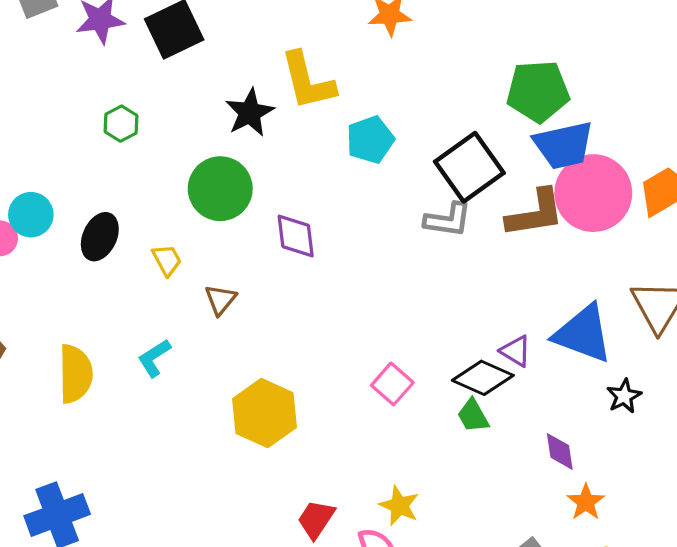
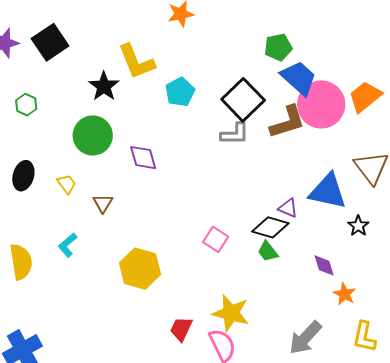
green pentagon: (538, 91) -> (278, 47), size x0.7
blue trapezoid: (564, 145) -> (299, 78), turned -117
yellow star: (399, 506) -> (231, 313), size x1.5

